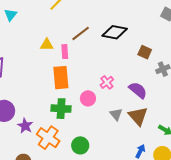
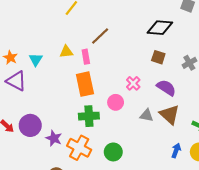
cyan triangle: (11, 15) -> (36, 60), moved
black diamond: (115, 32) -> (160, 28), moved
brown square: (145, 52) -> (158, 57), moved
gray triangle: (116, 114) -> (147, 115), turned -32

